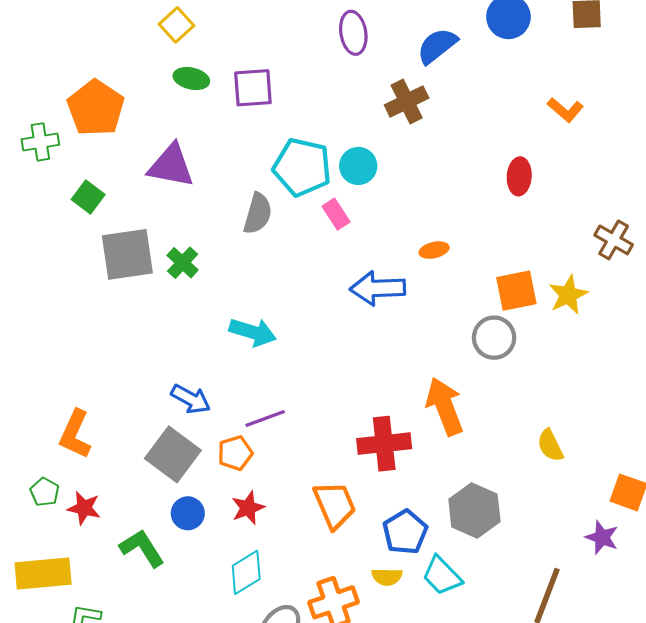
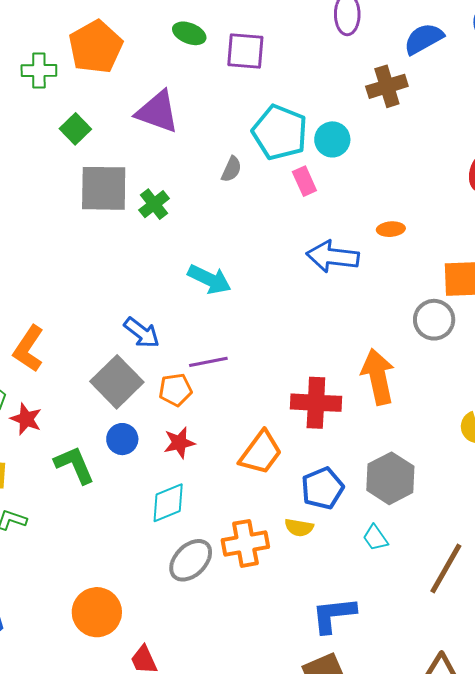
gray semicircle: (258, 214) -> (231, 169), size x0.7
orange trapezoid: (335, 505) -> (261, 453), turned 51
cyan trapezoid: (442, 576) -> (375, 538), moved, size x0.7

